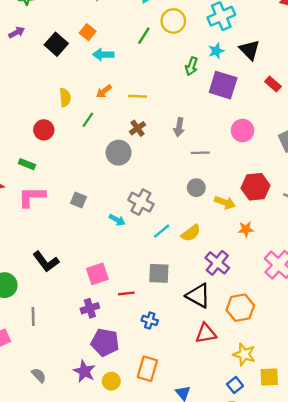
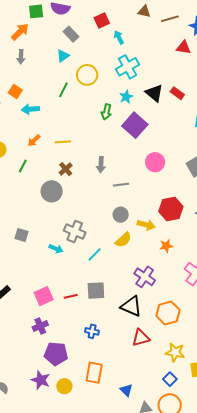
red rectangle: (273, 84) -> (177, 93), moved
purple square: (223, 85) -> (135, 125), turned 30
yellow semicircle: (191, 233) -> (123, 240), moved
red line: (126, 293) -> (71, 296), moved

